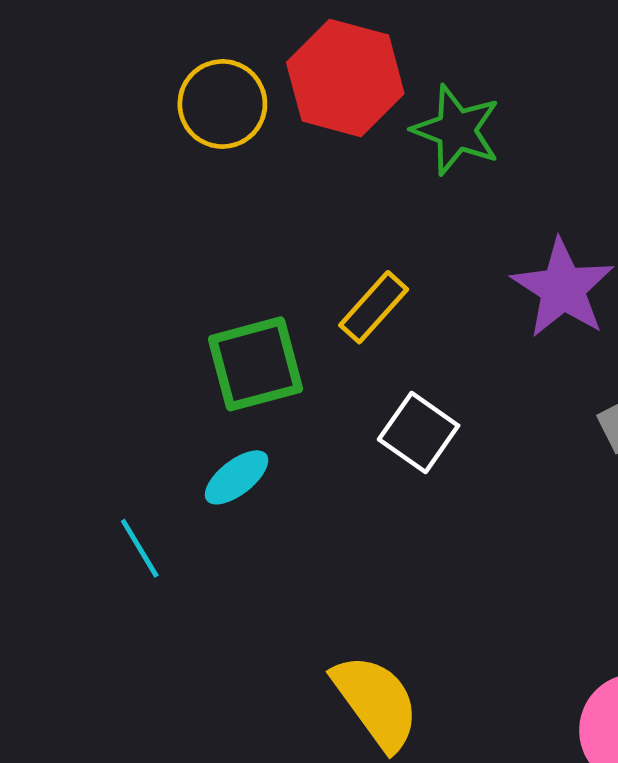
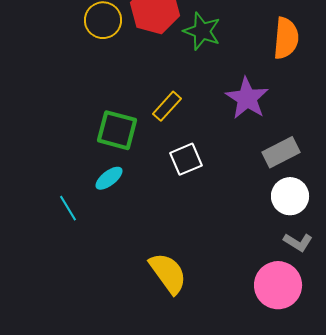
green square: (255, 364) -> (117, 130), turned 30
white square: (419, 433) -> (186, 159), turned 32

